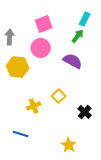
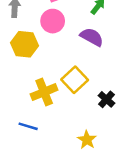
yellow square: (59, 96) -> (75, 80), size x1.5
yellow cross: (34, 106) -> (44, 92), size x1.5

